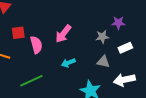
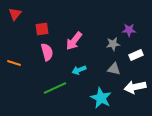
red square: (18, 33) -> (42, 29), moved
green line: (31, 81) -> (55, 88), moved

